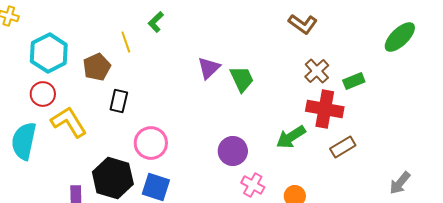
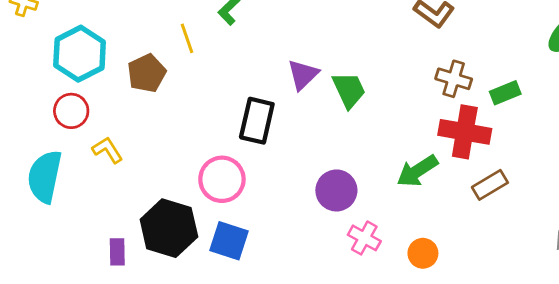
brown cross: (317, 71) -> (454, 79), turned -30
black rectangle: (119, 101) -> (257, 121), moved, size x1.4
yellow L-shape: (69, 122) -> (107, 150), size x0.6

